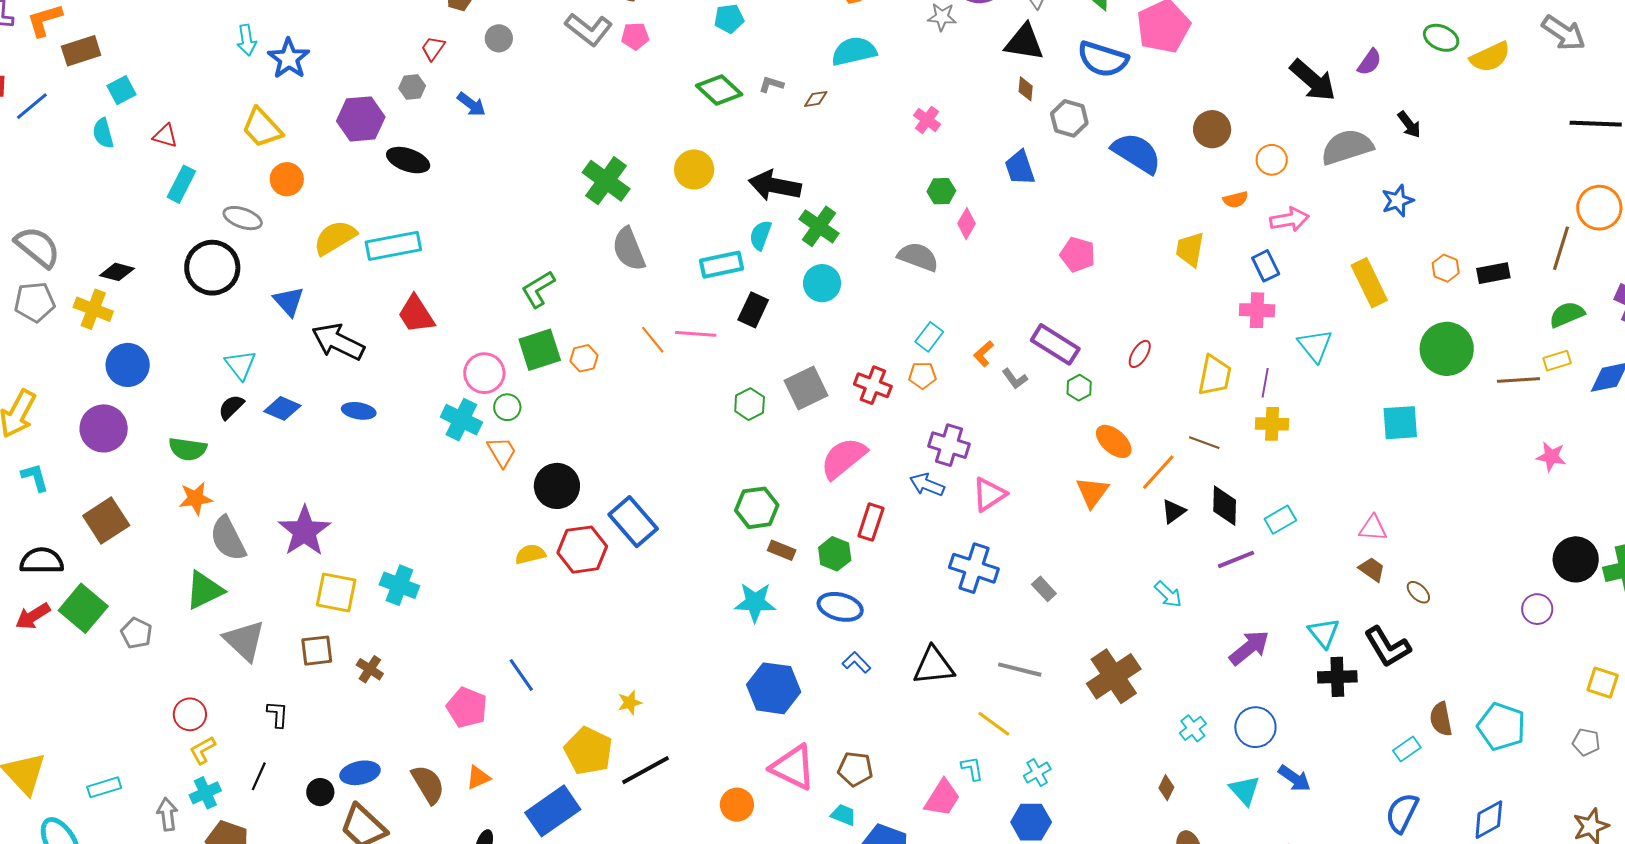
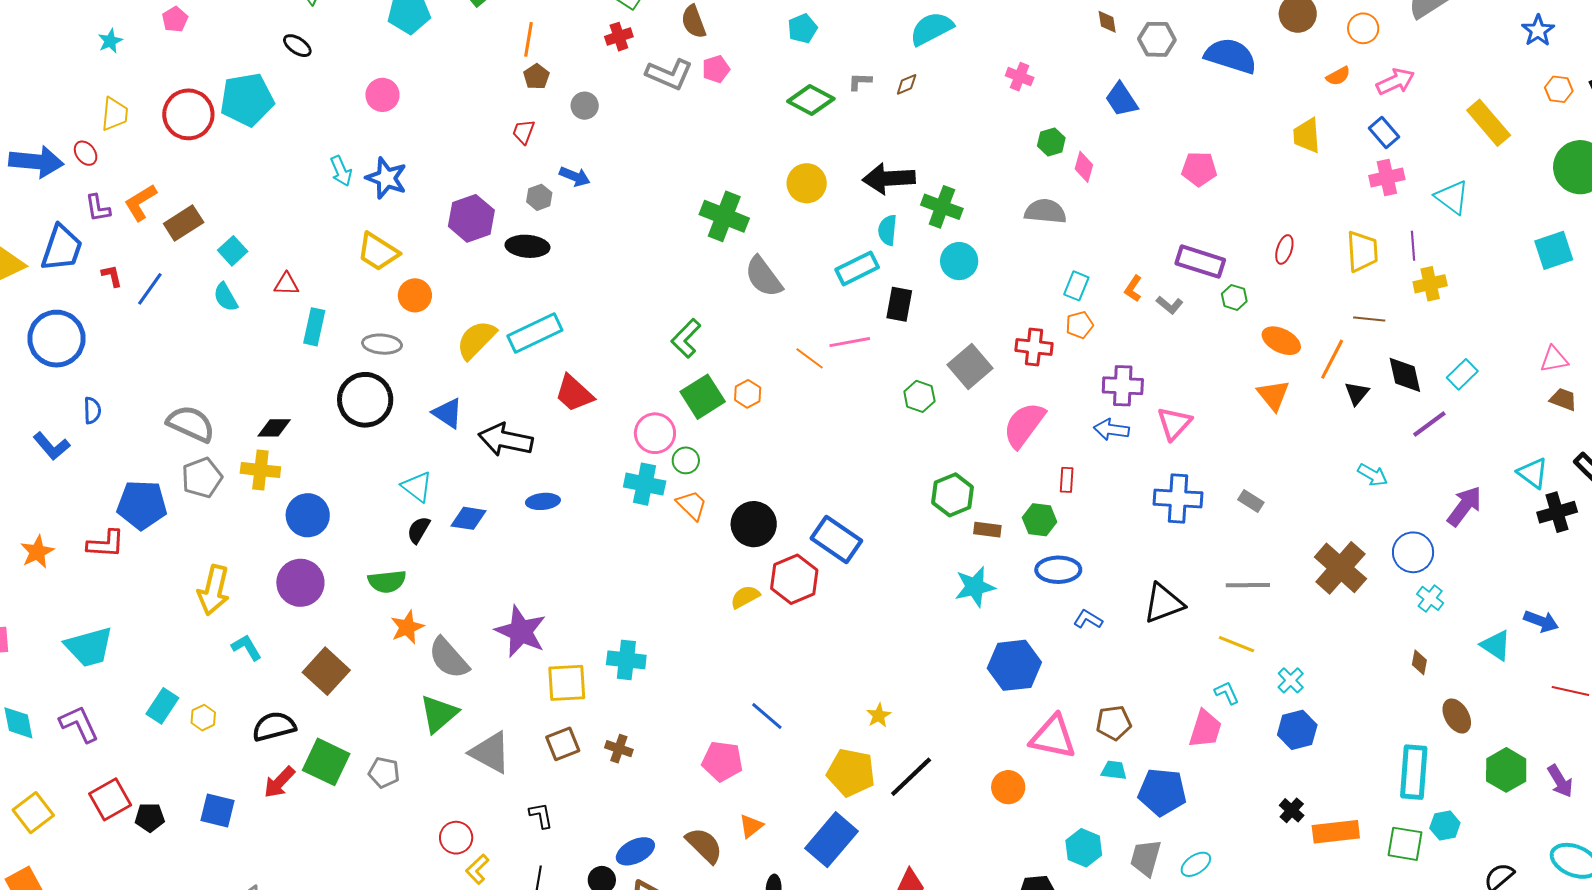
gray hexagon: (412, 87) -> (539, 197), moved
blue star: (1398, 201) -> (1538, 31), moved
red rectangle: (871, 522) -> (1067, 480), size x0.7
blue circle: (1255, 727) -> (1413, 552), moved

